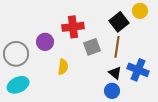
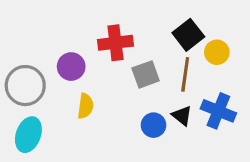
yellow circle: (140, 11) -> (217, 52), moved
yellow semicircle: (63, 67) -> (85, 106), moved
cyan ellipse: (18, 85) -> (28, 135), turned -45
blue circle: (112, 91) -> (154, 125), moved

